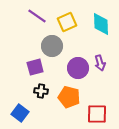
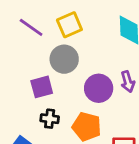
purple line: (37, 16) -> (31, 27), moved
yellow square: (67, 22) -> (69, 25), moved

